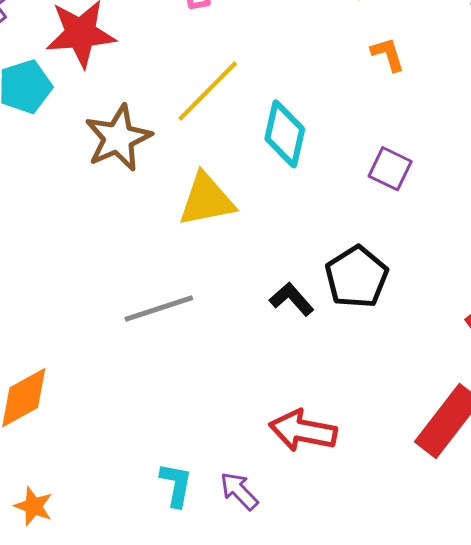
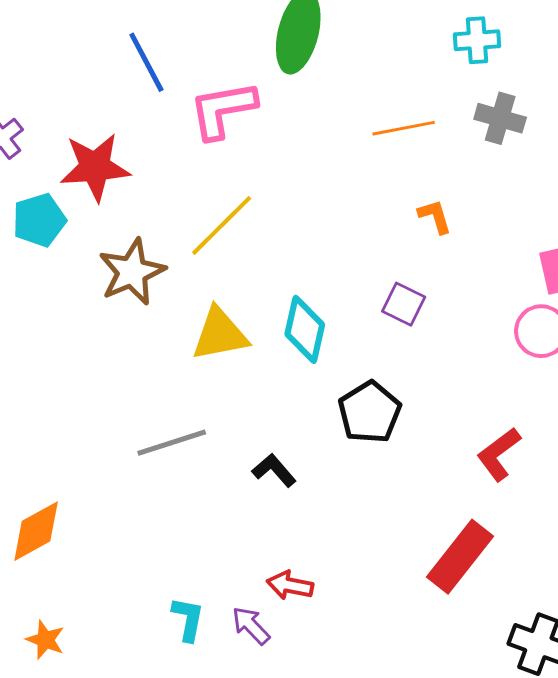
orange L-shape: (388, 54) -> (435, 216), moved
cyan diamond: (285, 134) -> (305, 329), moved
black L-shape: (292, 299) -> (274, 470), moved
red arrow: (303, 431) -> (290, 585), moved, size x0.7

